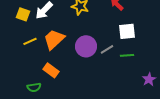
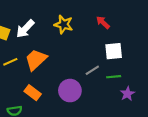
purple circle: (86, 46) -> (70, 91), moved
purple star: (149, 79) -> (127, 94), moved

